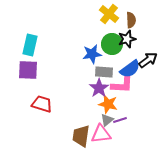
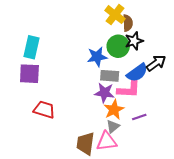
brown semicircle: (131, 20) -> (128, 23), moved
purple star: (99, 88) -> (104, 93), turned -30
orange star: (108, 104) -> (114, 110), turned 30
purple line: (120, 120) -> (139, 117), moved

